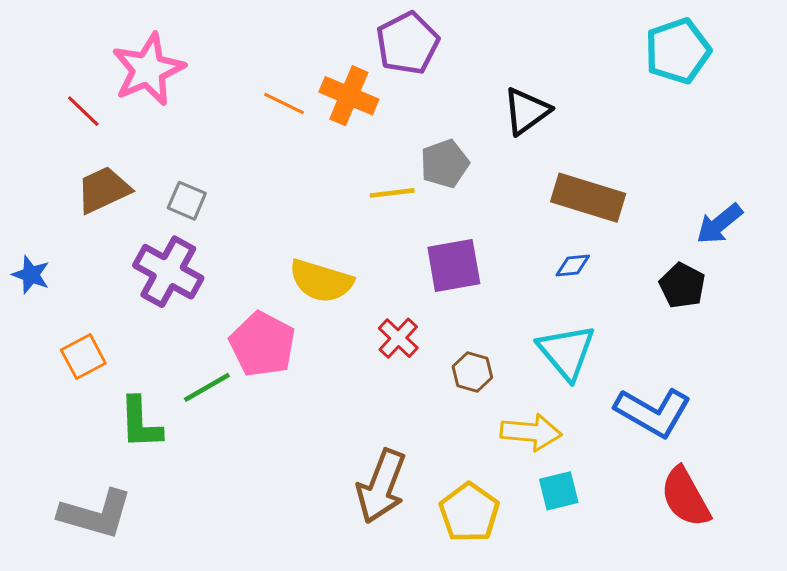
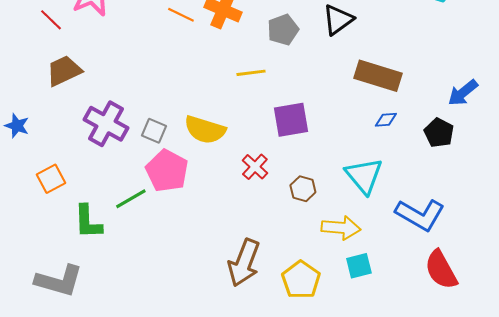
gray pentagon: (445, 164) -> (283, 30), moved
gray square: (187, 201) -> (154, 131), moved
blue diamond: (573, 266) -> (386, 120), moved

